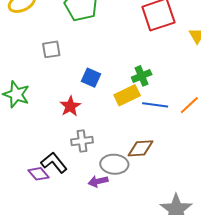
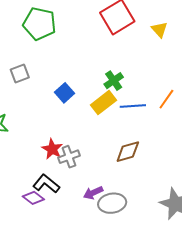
blue square: (91, 78) -> (65, 93), turned 36
red star: (70, 106) -> (52, 149), moved
gray ellipse: (114, 164) -> (112, 203), moved

